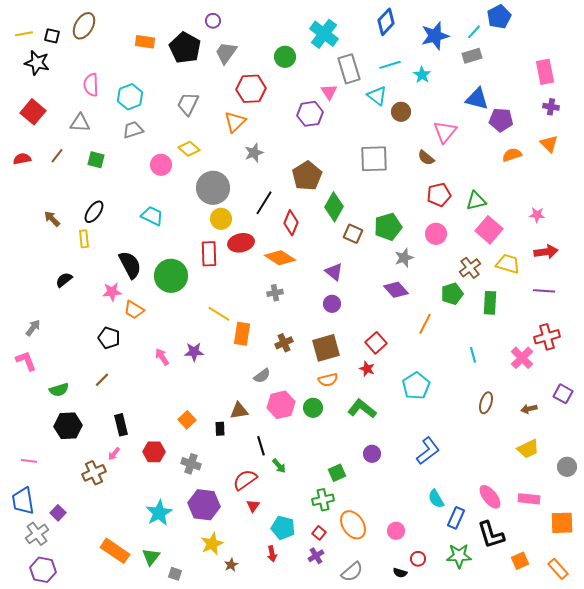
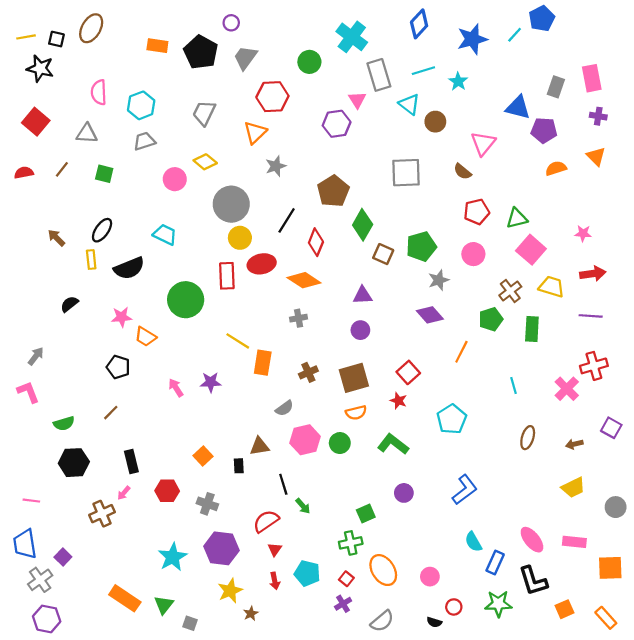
gray rectangle: (472, 56) -> (556, 87), moved, turned -54
black semicircle: (130, 265) -> (129, 268), moved, turned 96
purple triangle: (334, 272) -> (363, 295), turned -42
red arrow: (272, 554) -> (275, 581), moved

